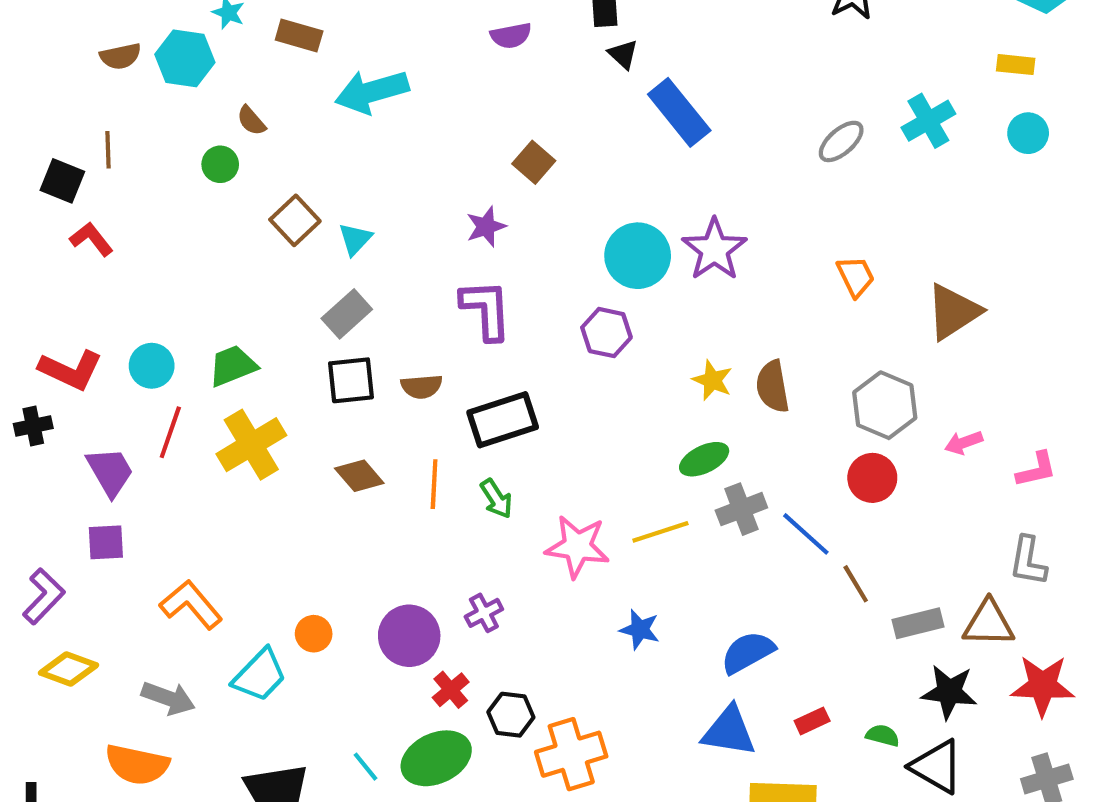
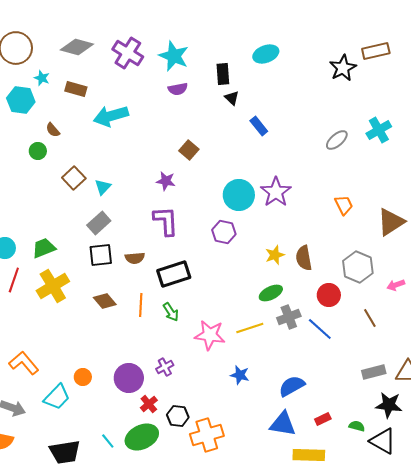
blue rectangle: (679, 112) -> (259, 126), size x0.6
purple star: (486, 227) -> (166, 181), turned 30
yellow star: (712, 380) -> (275, 255), turned 30
red circle: (872, 478) -> (329, 295), moved
brown line: (856, 584) -> (370, 318), moved

